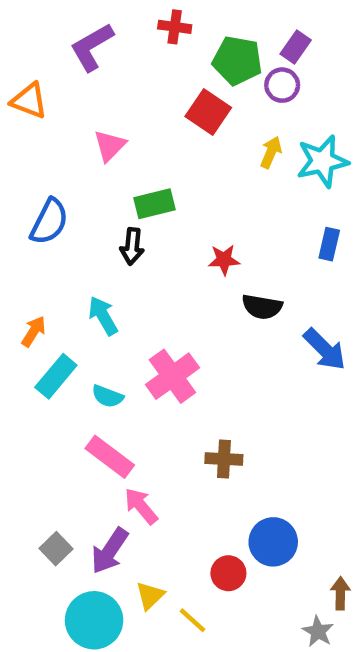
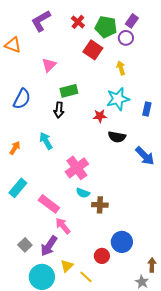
red cross: (175, 27) -> (78, 22), moved, turned 32
yellow arrow: (271, 152) -> (121, 68), turned -40
cyan star: (322, 161) -> (118, 99), moved
cyan rectangle: (56, 376) -> (18, 188), moved
cyan semicircle: (107, 396) -> (83, 193), moved

